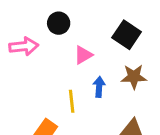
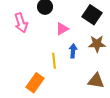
pink arrow: (24, 46) -> (21, 23), turned 78

